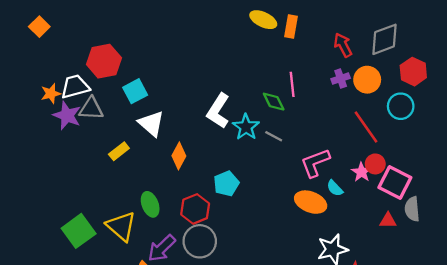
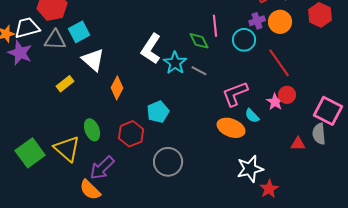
cyan circle: (401, 106) -> (244, 40), moved
gray triangle: (91, 109) -> (55, 40), moved
pink square: (395, 182) -> (328, 111), moved
gray circle: (200, 241) -> (168, 162), moved

